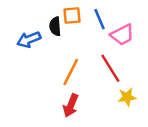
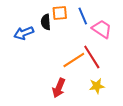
pink trapezoid: (122, 35) -> (102, 29), turned -120
orange line: (71, 72) -> (74, 60), moved, turned 30
yellow star: (127, 97) -> (97, 86), moved

